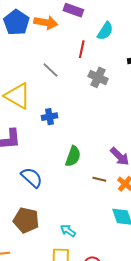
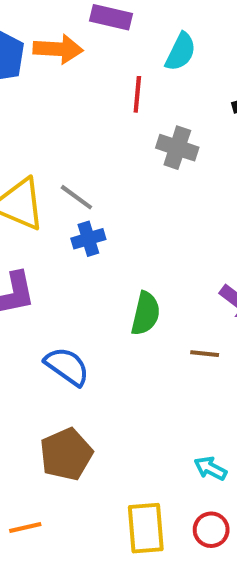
gray line: (51, 70) -> (76, 197), moved
brown pentagon: (26, 220) -> (66, 454), turned -30
cyan arrow: (68, 231) -> (210, 468), moved

